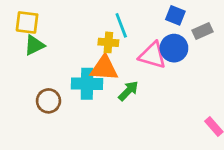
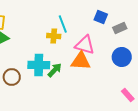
blue circle: (174, 48) -> (122, 57), moved
orange triangle: (104, 68) -> (81, 61), moved
green arrow: (128, 91) -> (55, 70), moved

